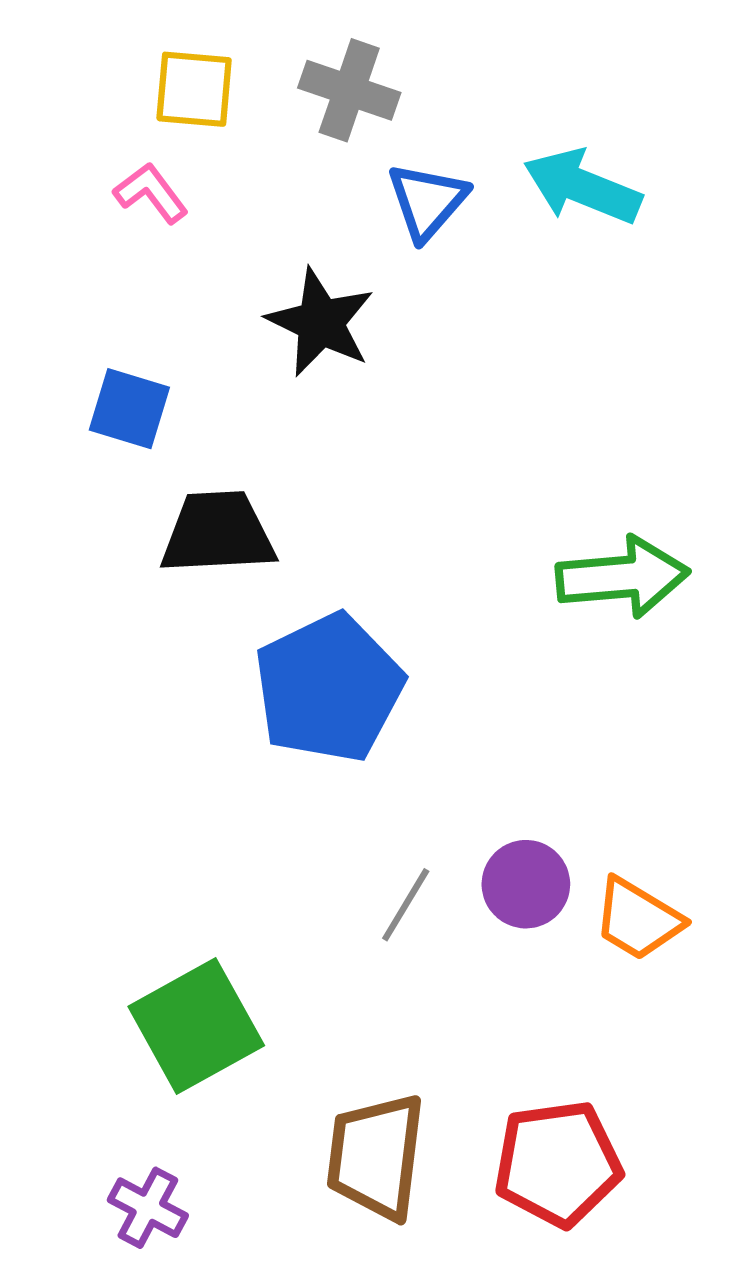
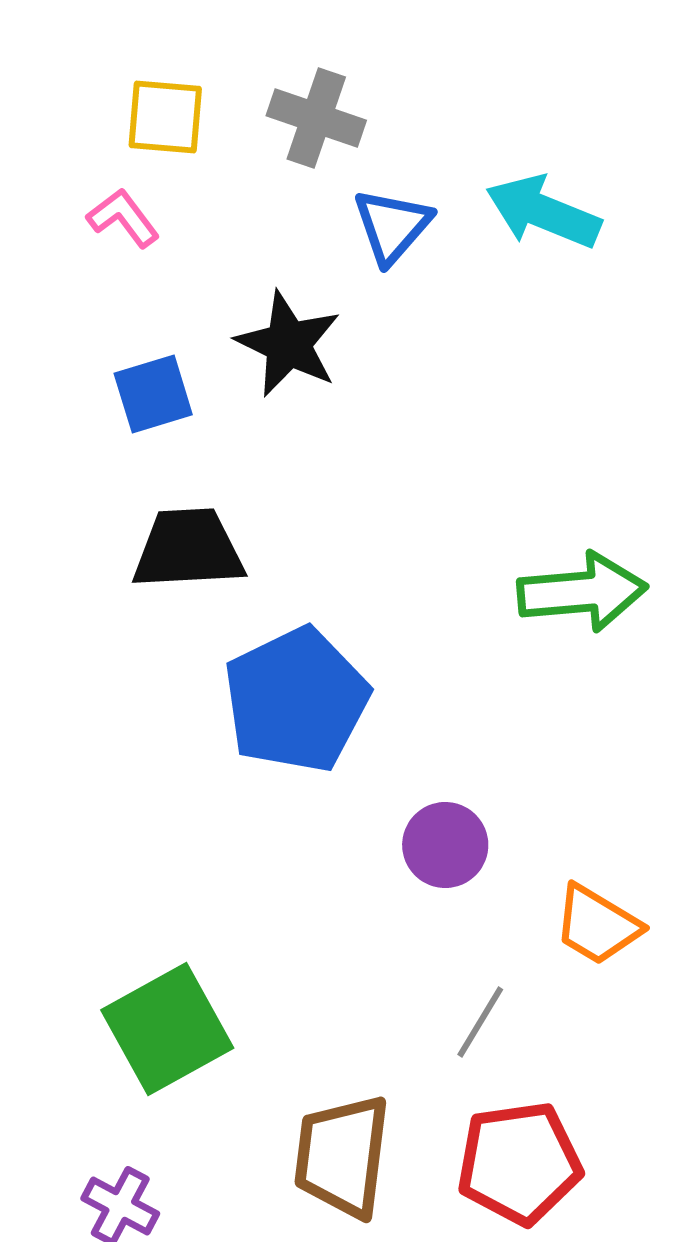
blue square: (129, 409) -> (153, 394), moved, turned -34
purple circle: (526, 884) -> (445, 845), moved
gray line: (406, 905) -> (480, 1022), moved

